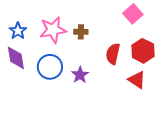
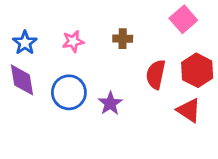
pink star: (53, 30) -> (73, 41), size x0.6
brown cross: (81, 32) -> (123, 39), moved

